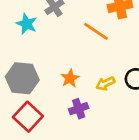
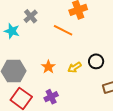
purple cross: (79, 109) -> (51, 97), moved

